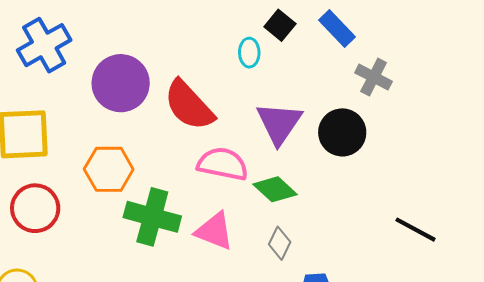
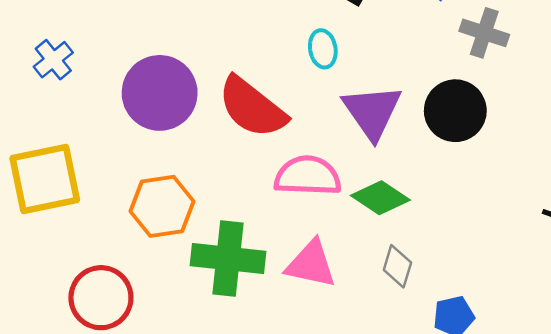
blue cross: (44, 45) -> (53, 60), size x0.6
cyan ellipse: (249, 53) -> (323, 49), moved
red circle: (35, 208) -> (101, 298), moved

